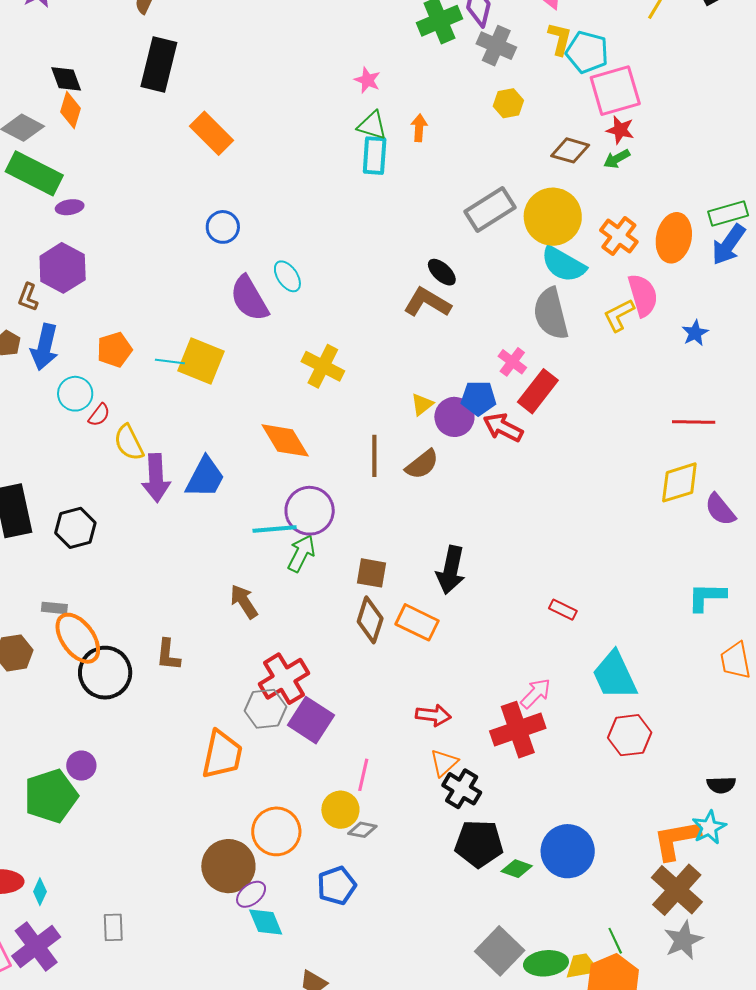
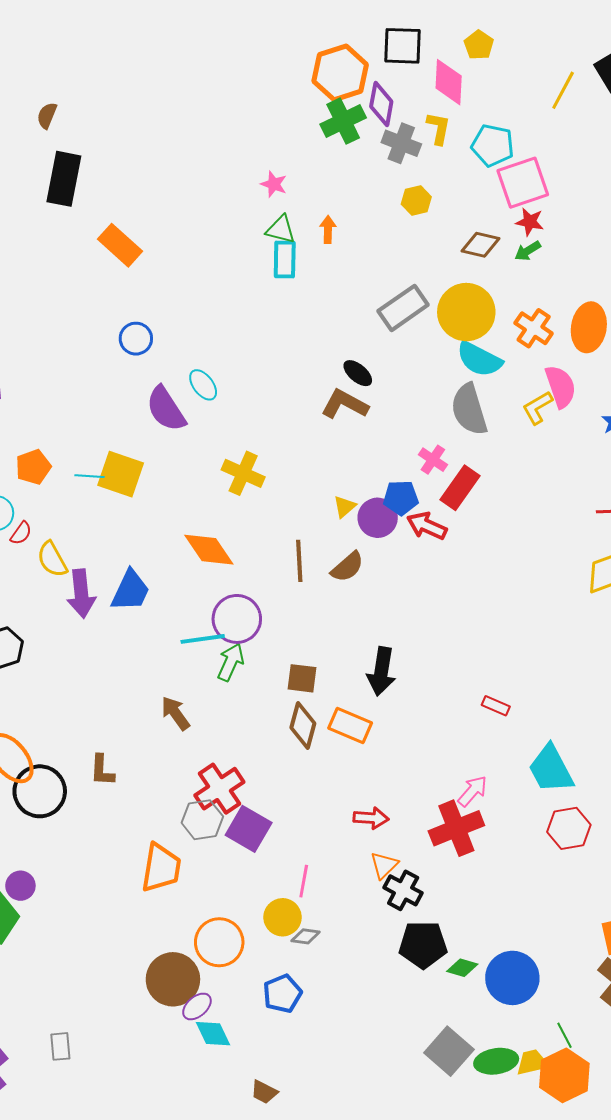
yellow L-shape: (560, 39) -> (439, 128), moved
blue circle: (568, 851) -> (512, 978), moved

